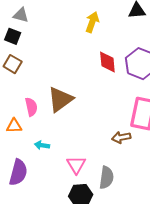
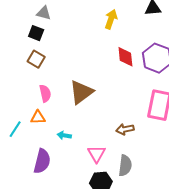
pink semicircle: (31, 107) -> (45, 93), moved
brown arrow: (121, 137) -> (125, 129), moved

